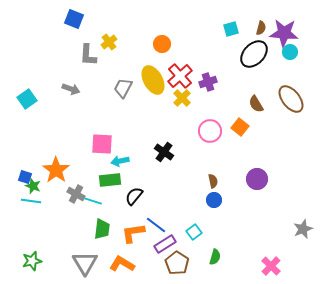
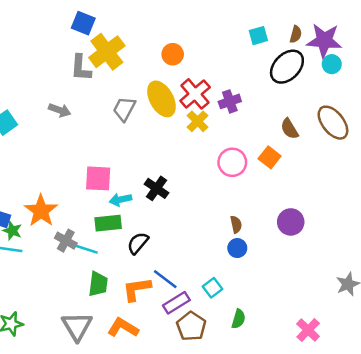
blue square: (74, 19) -> (83, 23), moved
yellow cross: (109, 42) -> (107, 52), size x1.8
black cross: (164, 152) -> (157, 188), moved

